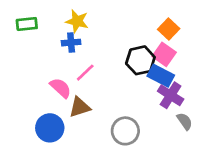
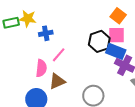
yellow star: (77, 21) -> (28, 19), moved
pink square: (164, 54) -> (117, 35), turned -30
pink semicircle: (60, 88) -> (41, 68), turned 60

